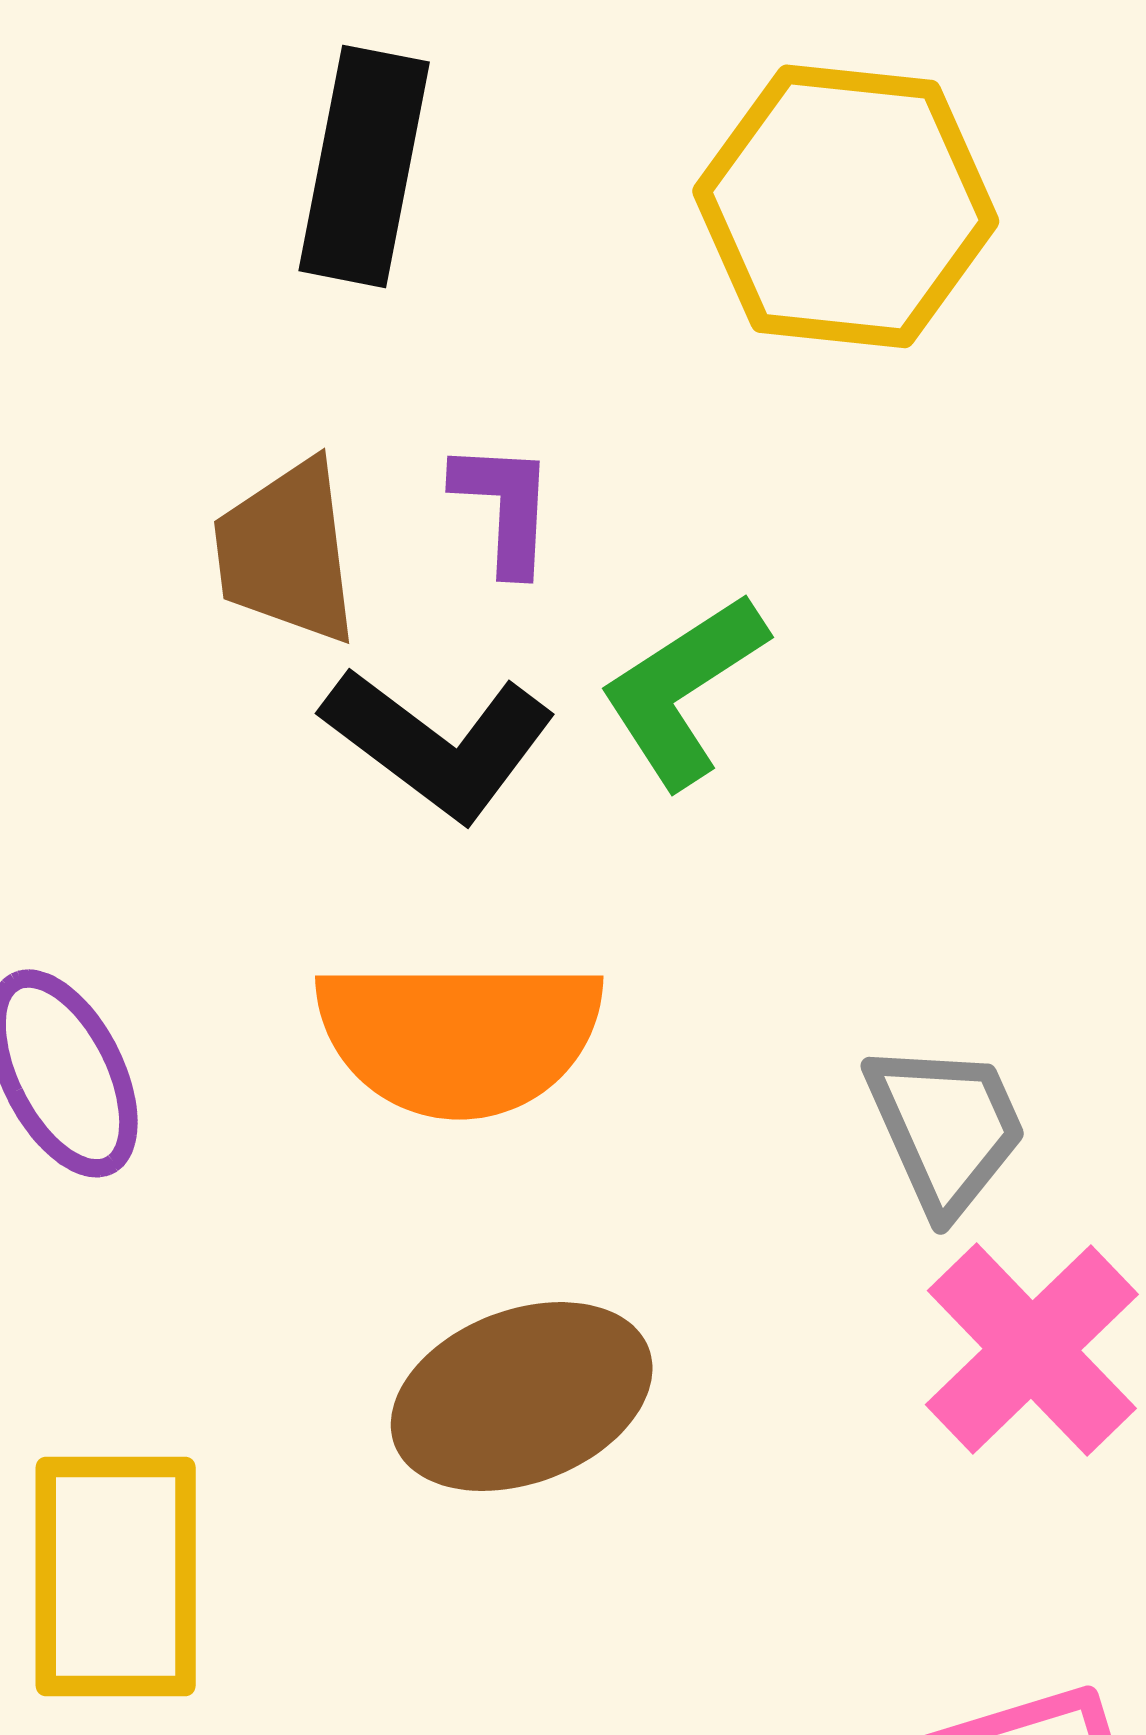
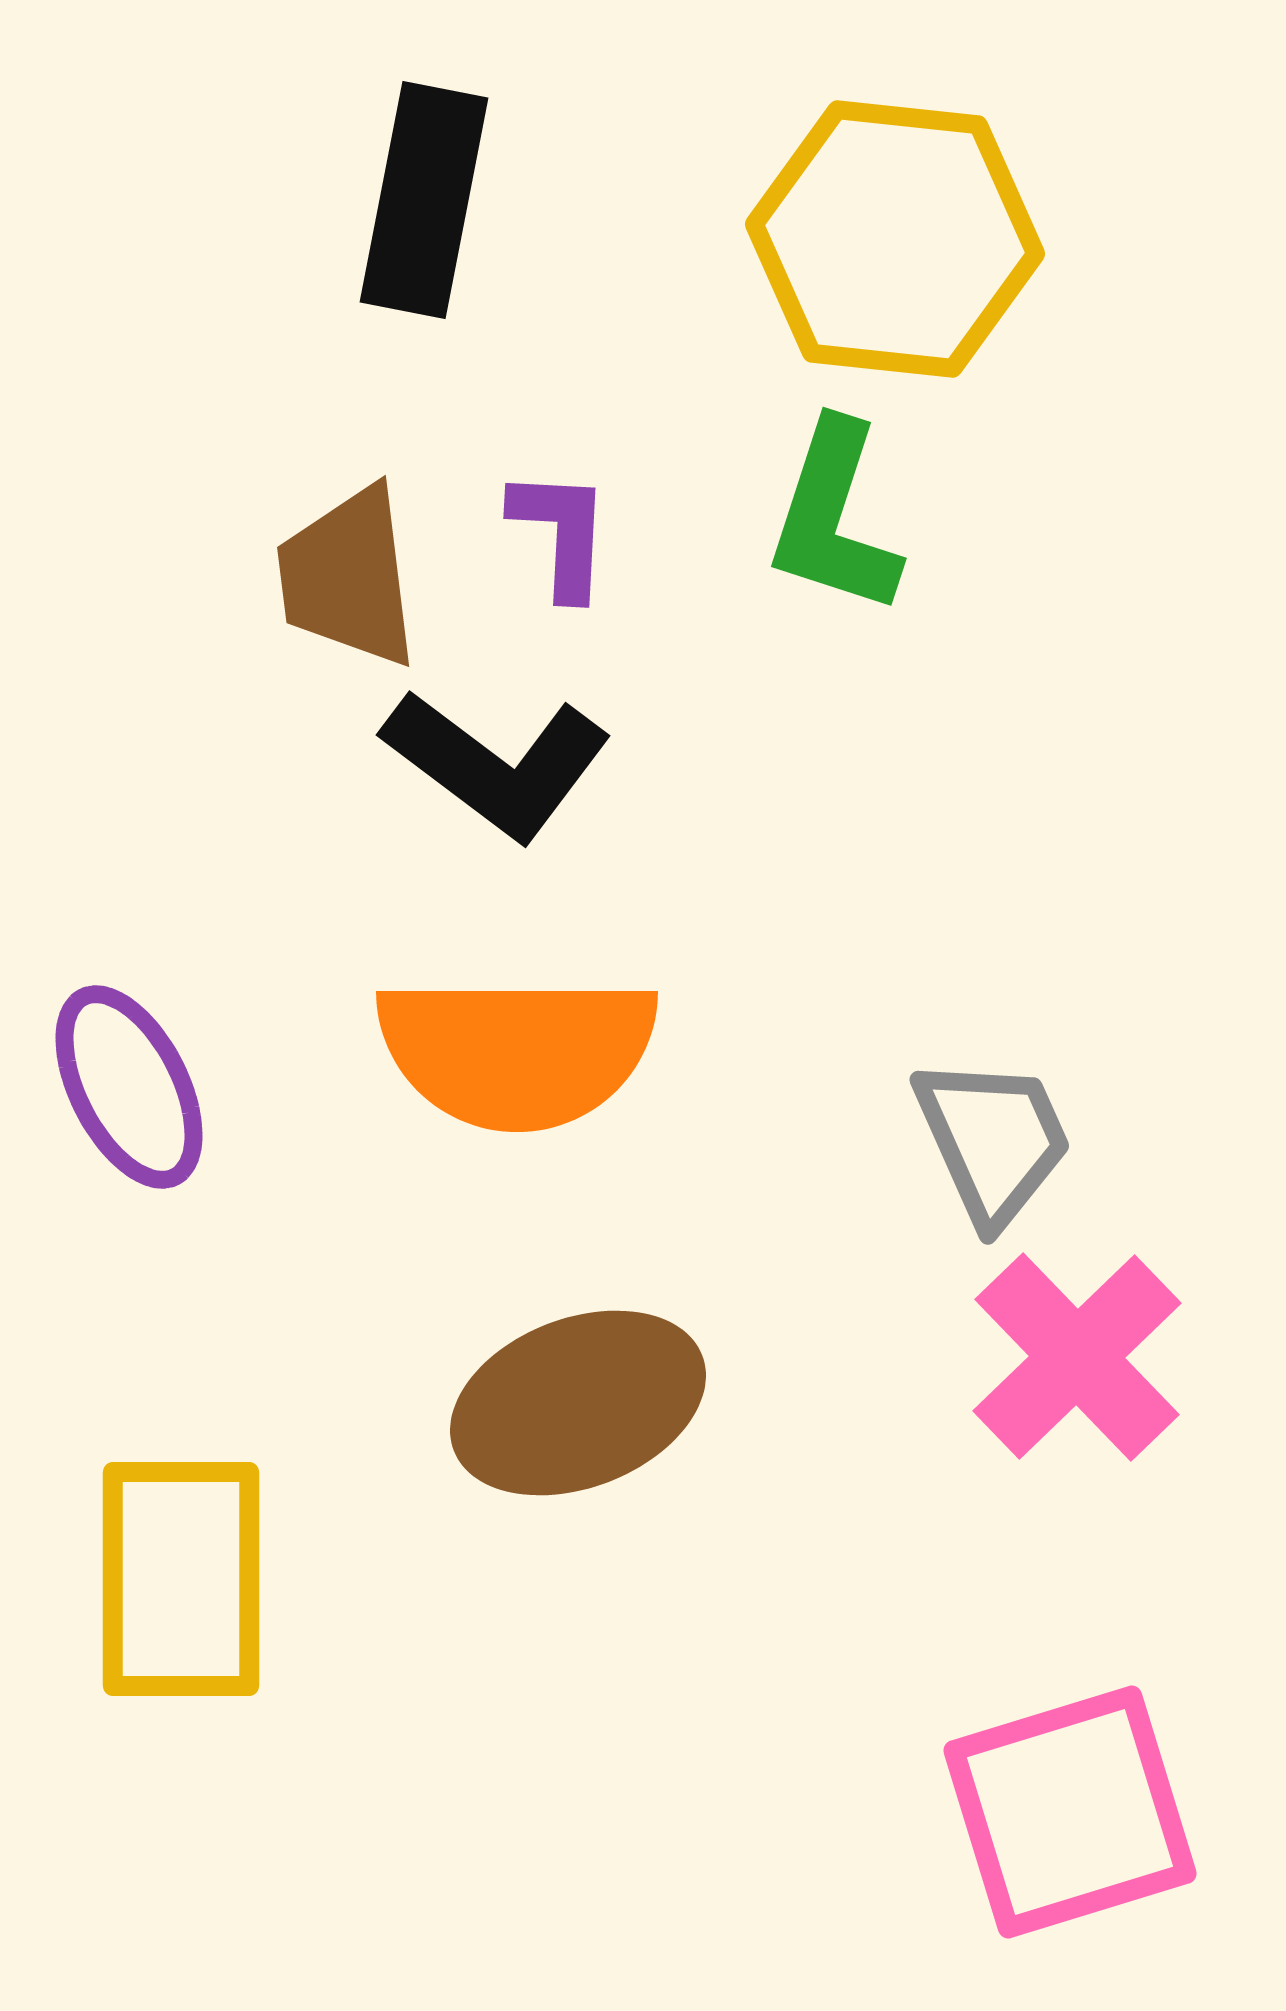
green L-shape: (683, 690) -> (834, 518), moved, turned -39

